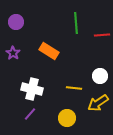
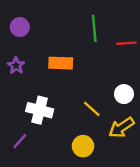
orange rectangle: (49, 51) -> (61, 63), turned -30
yellow line: (74, 88) -> (92, 109), turned 35
purple line: (30, 114) -> (20, 141), moved

